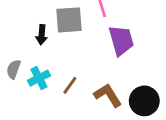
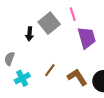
gray square: (69, 20) -> (49, 23), turned -35
cyan cross: (39, 78) -> (22, 78), moved

